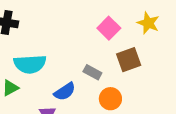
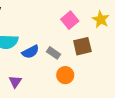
blue semicircle: (65, 92) -> (30, 52), moved

